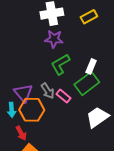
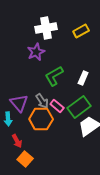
purple star: (54, 39) -> (36, 52), moved, turned -30
green rectangle: (87, 83) -> (79, 107), moved
orange hexagon: (32, 110) -> (41, 119), moved

